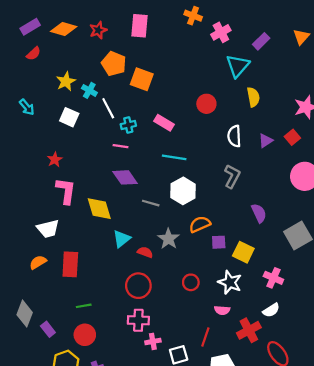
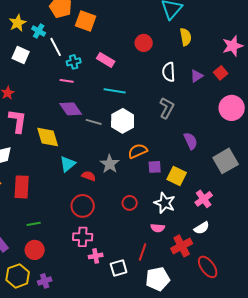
gray line: (151, 203) -> (94, 122), moved
pink cross: (273, 278) -> (204, 199), turned 30

